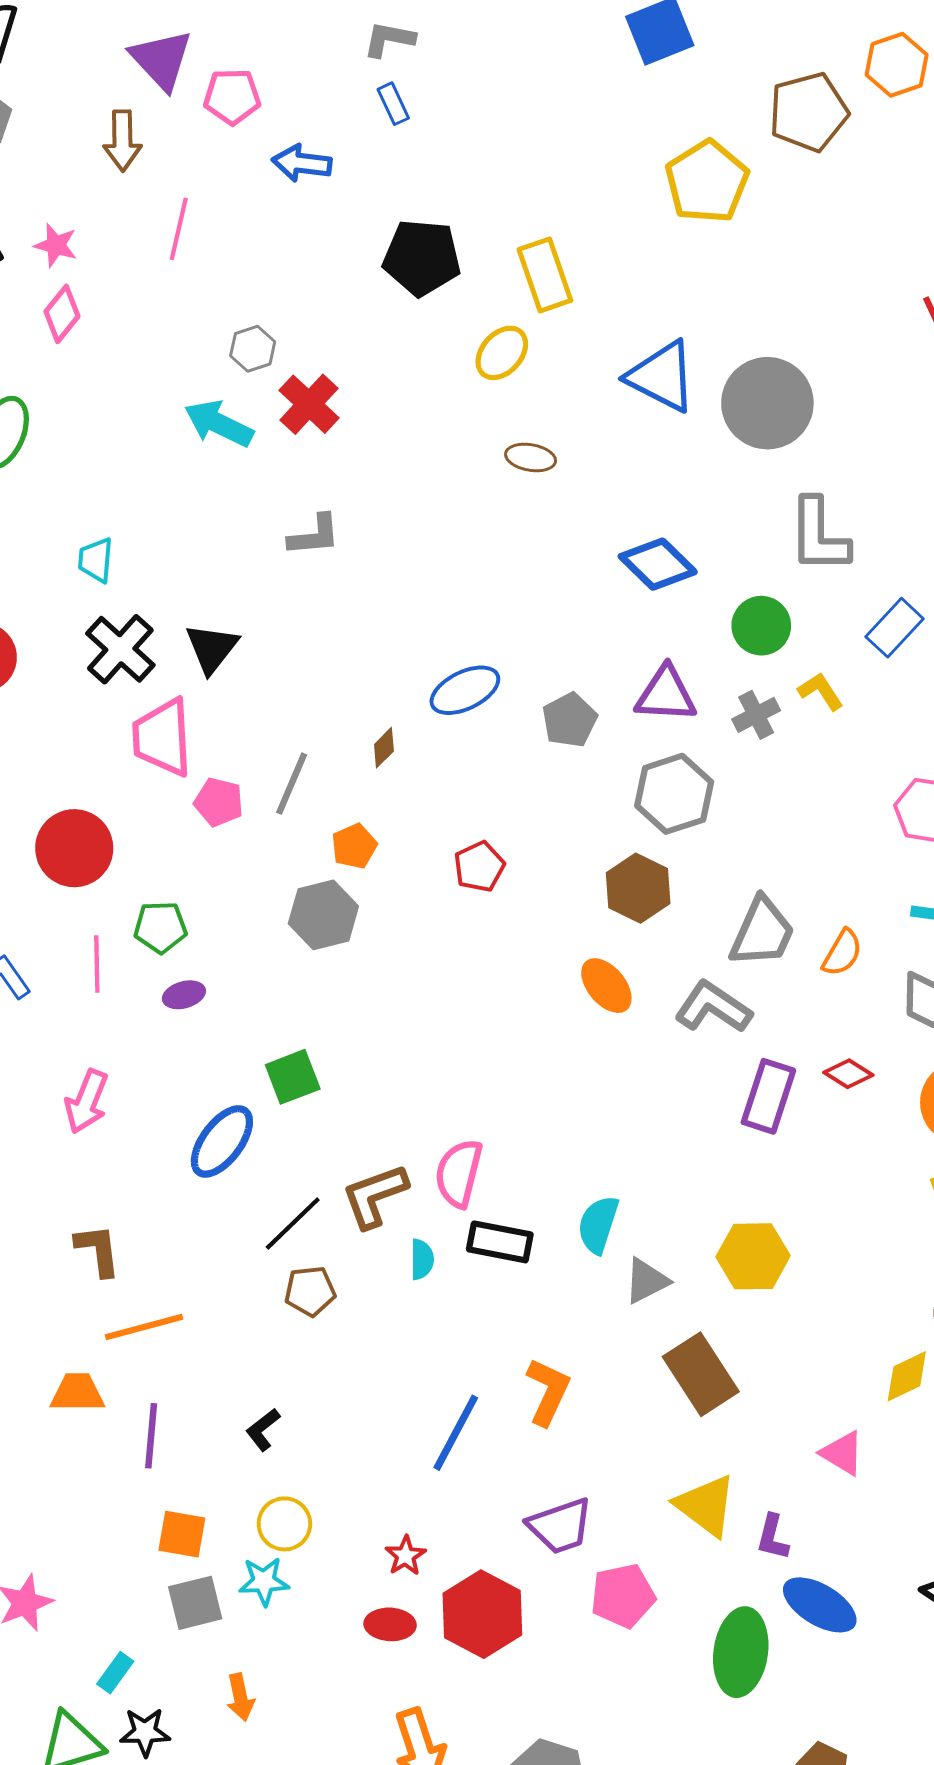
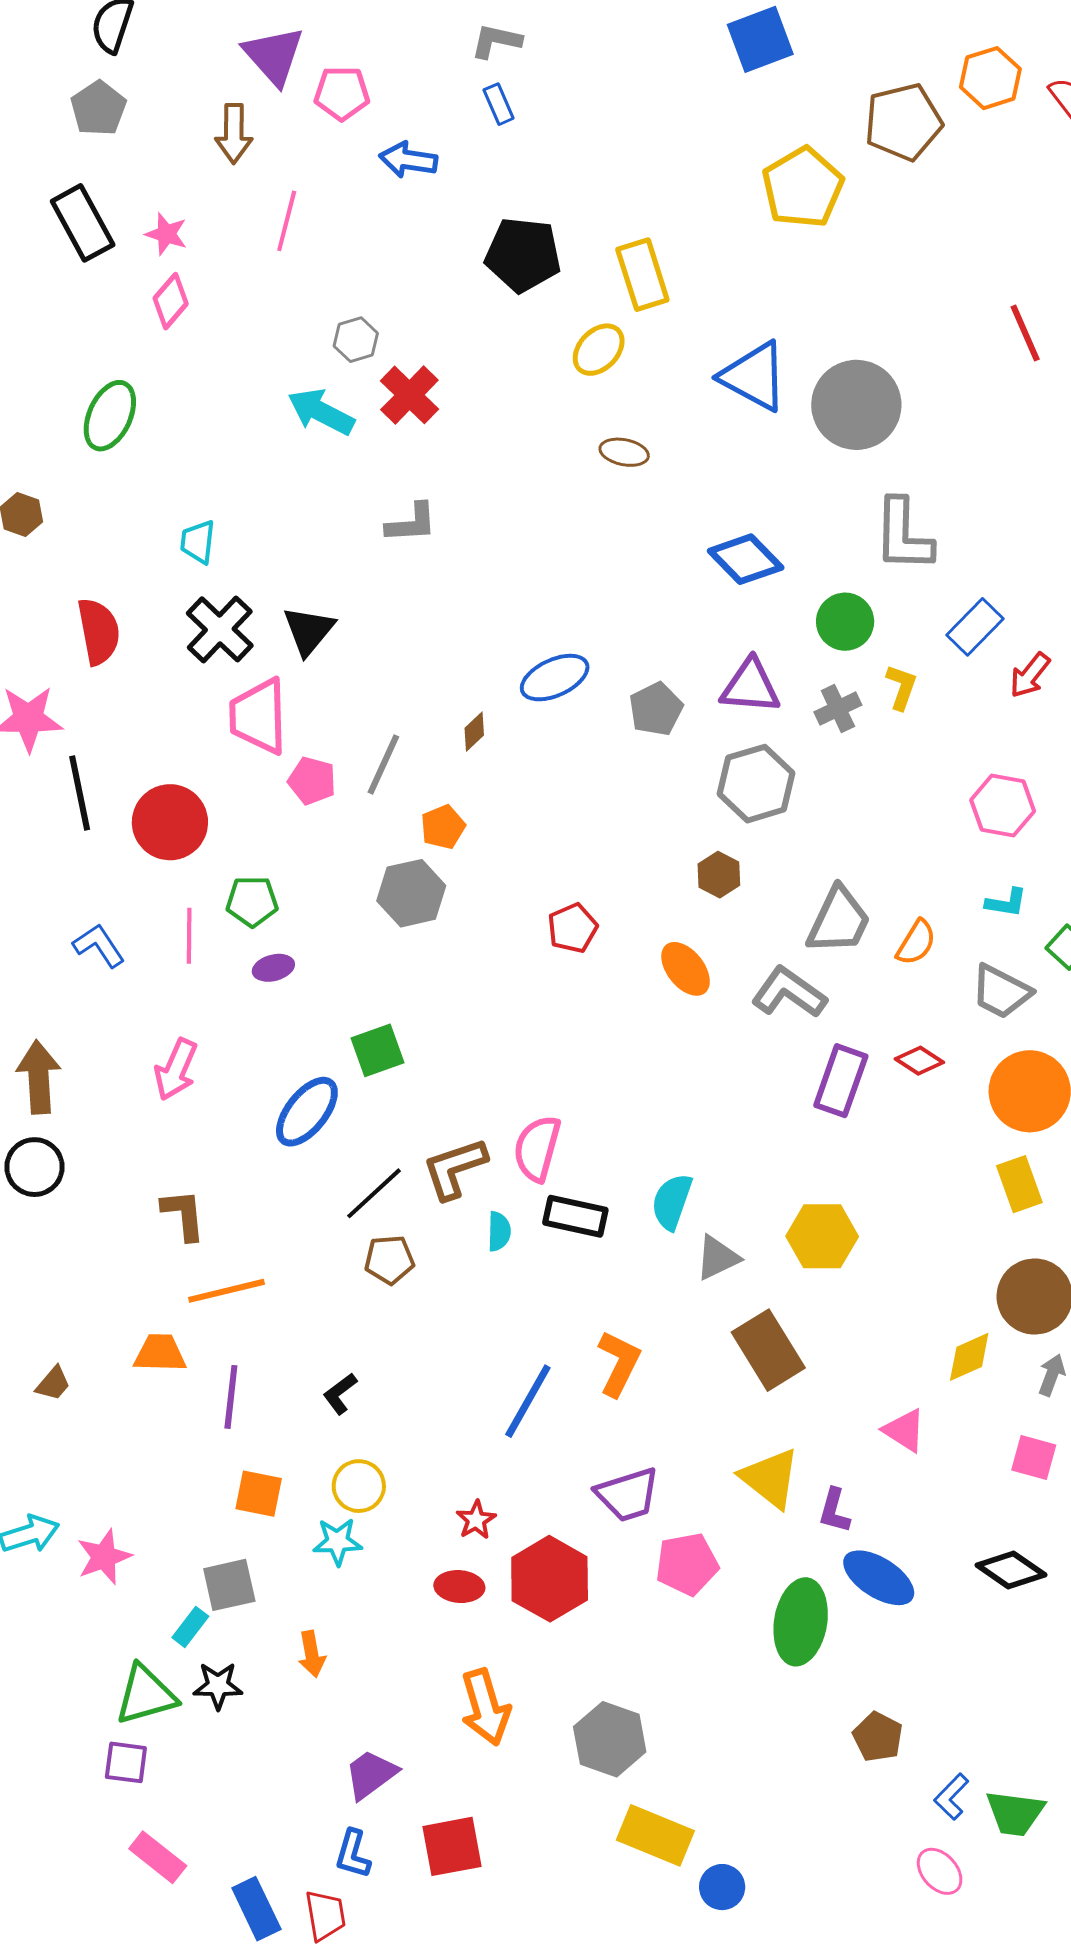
yellow L-shape: (821, 691) -> (901, 687), turned 51
red pentagon: (479, 867) -> (572, 928), moved
brown hexagon: (638, 888) -> (719, 875), size x0.7
gray square: (195, 1603) -> (229, 1585), moved

